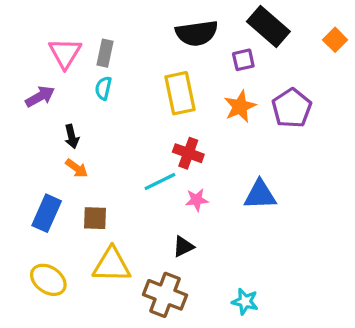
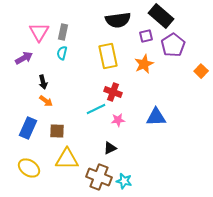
orange square: (335, 40) -> (201, 71), moved
purple pentagon: (292, 108) -> (173, 45), moved
cyan star: (245, 302) -> (124, 181), moved

